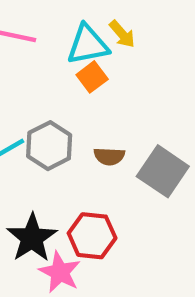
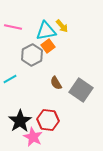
gray hexagon: (49, 146) -> (32, 55), moved
brown semicircle: (109, 156) -> (56, 83), turned 56

